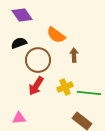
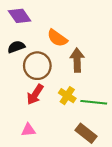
brown arrow: (74, 55) -> (77, 60), size x1.5
yellow cross: (65, 87) -> (67, 96), turned -35
pink triangle: (19, 118) -> (28, 130), moved

